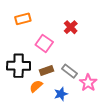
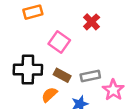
brown rectangle: (46, 71) -> (62, 75), turned 48
gray rectangle: (69, 71) -> (90, 76), turned -49

